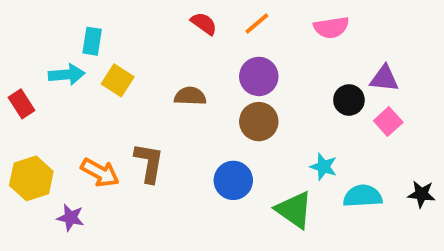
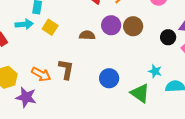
purple circle: (259, 76) -> (111, 25), moved
brown circle: (259, 122) -> (133, 26), moved
purple star: (71, 218) -> (26, 97), size x1.5

